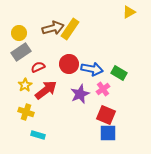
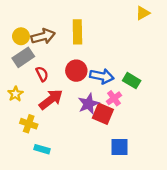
brown arrow: (53, 28) -> (43, 36), moved
yellow rectangle: (70, 29) -> (77, 32), turned -35
red semicircle: (38, 67) -> (42, 74), turned 88
yellow star: (25, 85) -> (15, 94), moved
red square: (106, 115) -> (103, 114), moved

